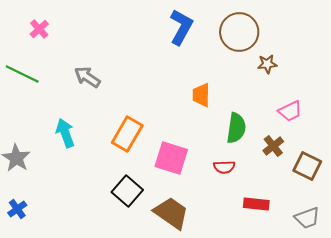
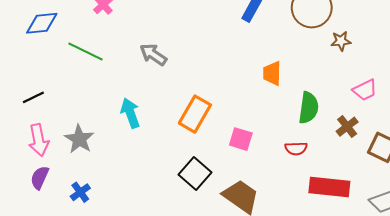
pink square: (171, 158) -> (241, 139), size x0.7
red rectangle: (256, 204) -> (329, 187), size x1.5

